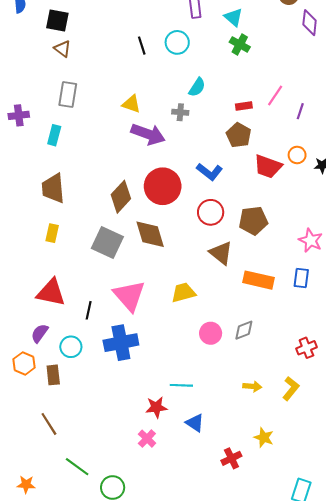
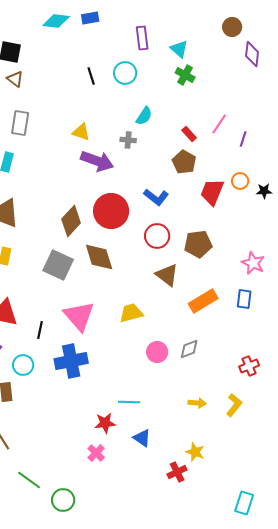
red rectangle: (244, 106) -> (189, 134), turned 56
red trapezoid: (268, 166) -> (212, 192), turned 92
orange rectangle: (259, 280) -> (203, 301), turned -44
yellow star: (264, 437) -> (195, 452), moved

